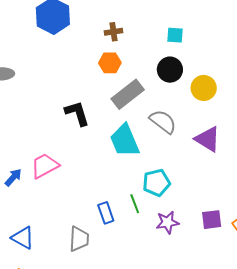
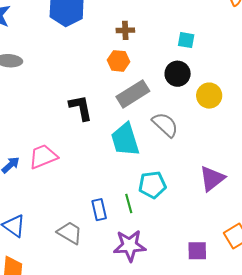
purple triangle: (208, 139) -> (212, 179), moved, turned 44
purple square: (212, 220) -> (197, 251), moved
purple star: (167, 222) -> (130, 246), moved, size x1.4
gray trapezoid: (79, 239) -> (70, 233), turned -68

